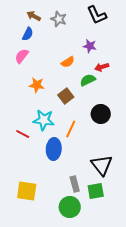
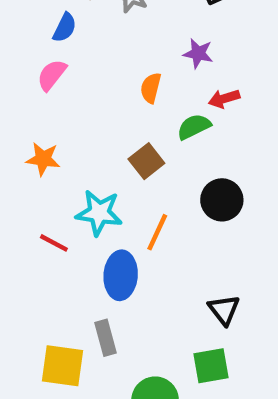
orange semicircle: (68, 62) -> (151, 88), turned 136
orange star: (37, 85) -> (43, 159), moved
black triangle: (102, 165) -> (224, 310), size x0.7
gray rectangle: (75, 184) -> (106, 338), moved

